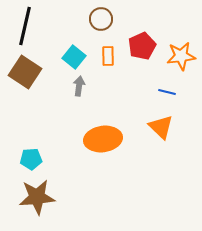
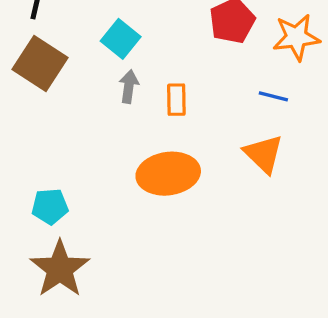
orange rectangle: (108, 56) -> (176, 100), moved
brown star: (37, 197) -> (60, 269), turned -30

